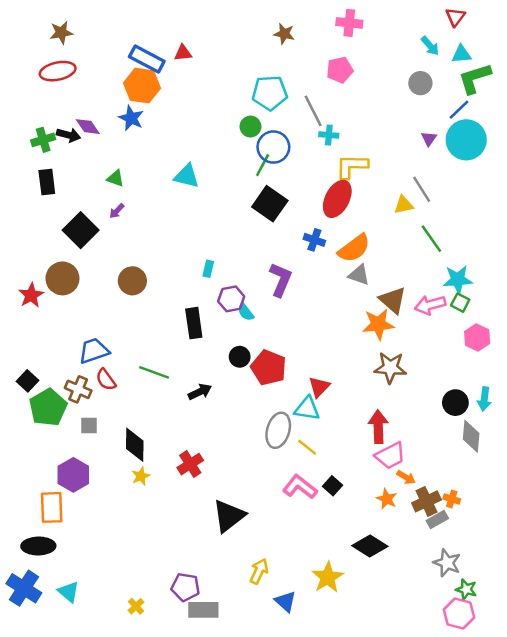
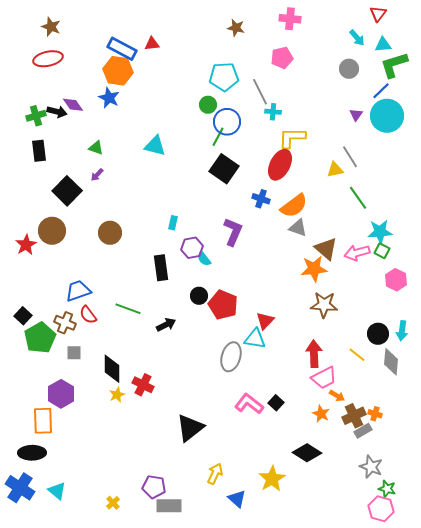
brown star: (61, 33) -> (51, 27), turned 30
yellow line: (307, 447) -> (357, 355), moved
red cross: (190, 464) -> (143, 385), moved, turned -30

